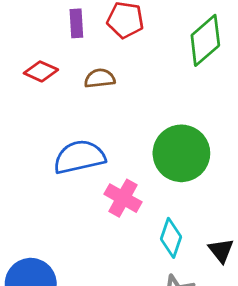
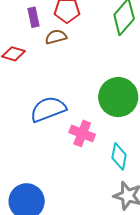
brown semicircle: (100, 78) -> (56, 37), moved

